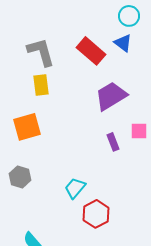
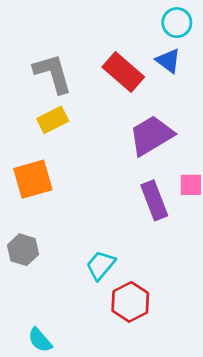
yellow rectangle: (41, 85) -> (53, 120), turned 70
purple rectangle: (113, 142) -> (154, 200), size x1.5

